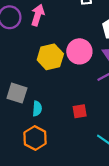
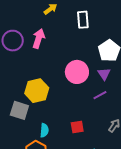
yellow hexagon: (50, 57) -> (37, 91), moved
cyan semicircle: (37, 109) -> (44, 130), moved

